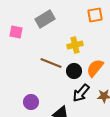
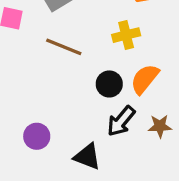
yellow cross: (75, 45) -> (126, 35), moved
brown line: (51, 63) -> (64, 47), moved

